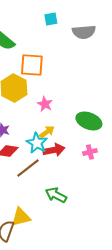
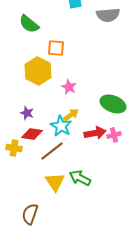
orange square: (32, 65) -> (56, 48), size x0.7
red arrow: (54, 150) -> (95, 133), moved
yellow triangle: (21, 217) -> (55, 182), moved, turned -50

